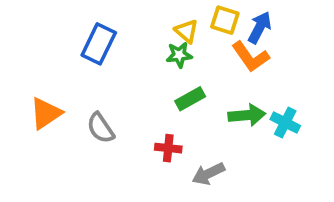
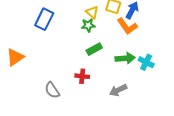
gray semicircle: (101, 128) -> (52, 90), moved
gray arrow: (208, 174) -> (118, 90), moved

